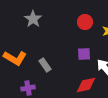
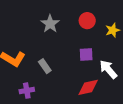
gray star: (33, 19) -> (50, 24), moved

